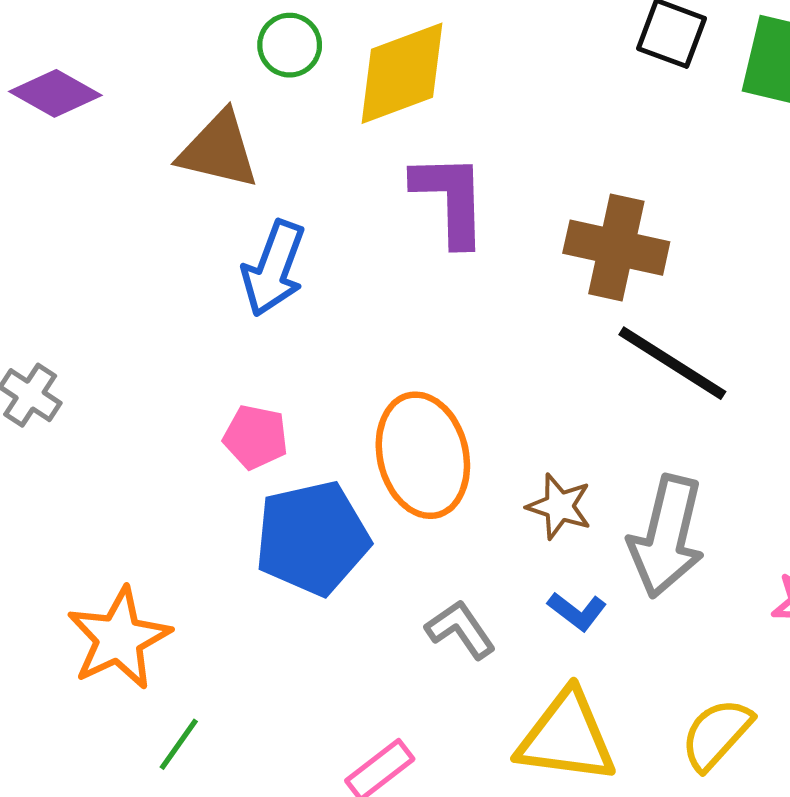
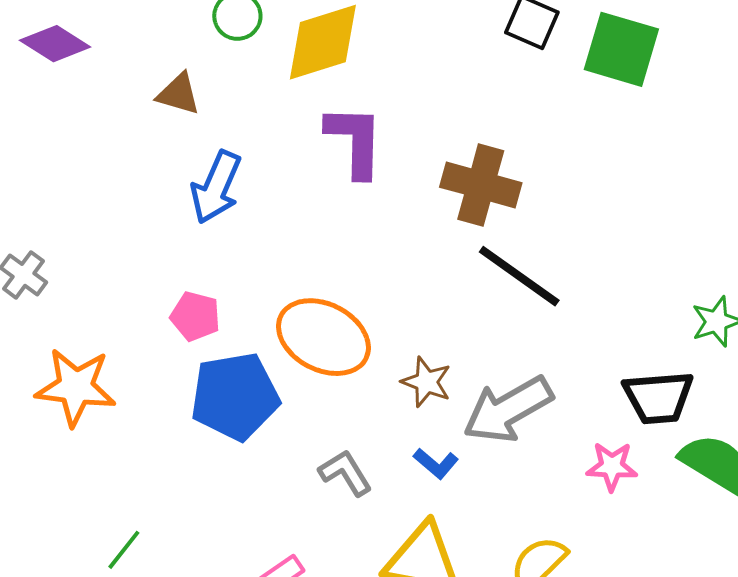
brown triangle: (219, 150) -> (179, 94), size x0.7
orange ellipse: (423, 455) -> (323, 337), turned -52
gray arrow: (667, 537) -> (508, 410), turned 44
orange star: (119, 638) -> (76, 387), moved, turned 30

